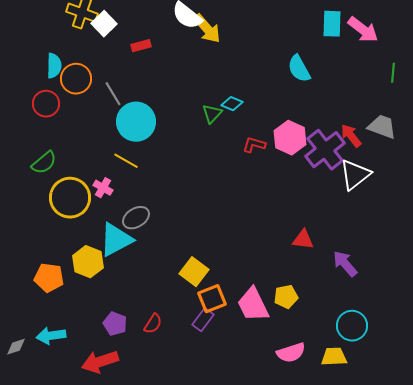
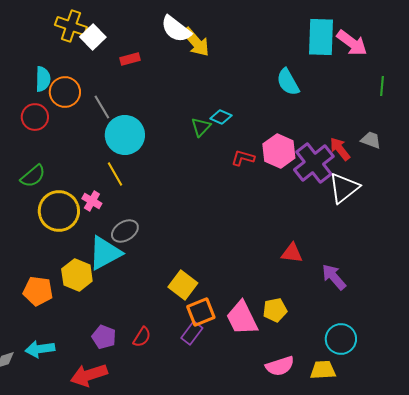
cyan rectangle: (332, 24) -> (321, 37), size x1.4
gray trapezoid: (382, 127) -> (371, 140), size x0.7
yellow line: (126, 161) -> (115, 174), turned 30

